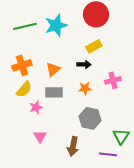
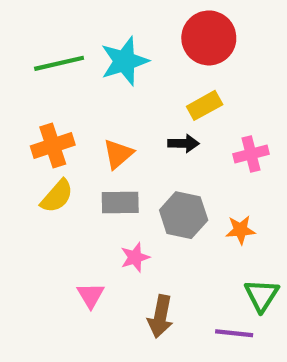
pink cross: (113, 80) -> (251, 154), moved
orange star: (85, 88) -> (240, 230), moved
pink star: (36, 107) -> (135, 257), moved
gray hexagon: (90, 118) -> (184, 215), moved

